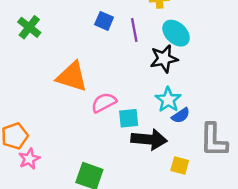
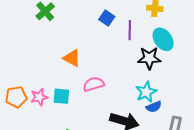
orange triangle: (72, 77) -> (72, 58), size x0.7
cyan square: (129, 118) -> (61, 96), moved
pink star: (29, 159) -> (39, 97), moved

